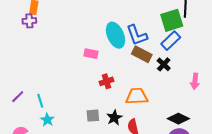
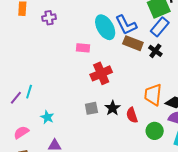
purple cross: (29, 21) -> (49, 18), moved
red cross: (106, 81) -> (101, 73), size x1.5
orange trapezoid: (137, 96) -> (153, 95), moved, turned -75
cyan line: (40, 101) -> (29, 92), moved, turned 40

